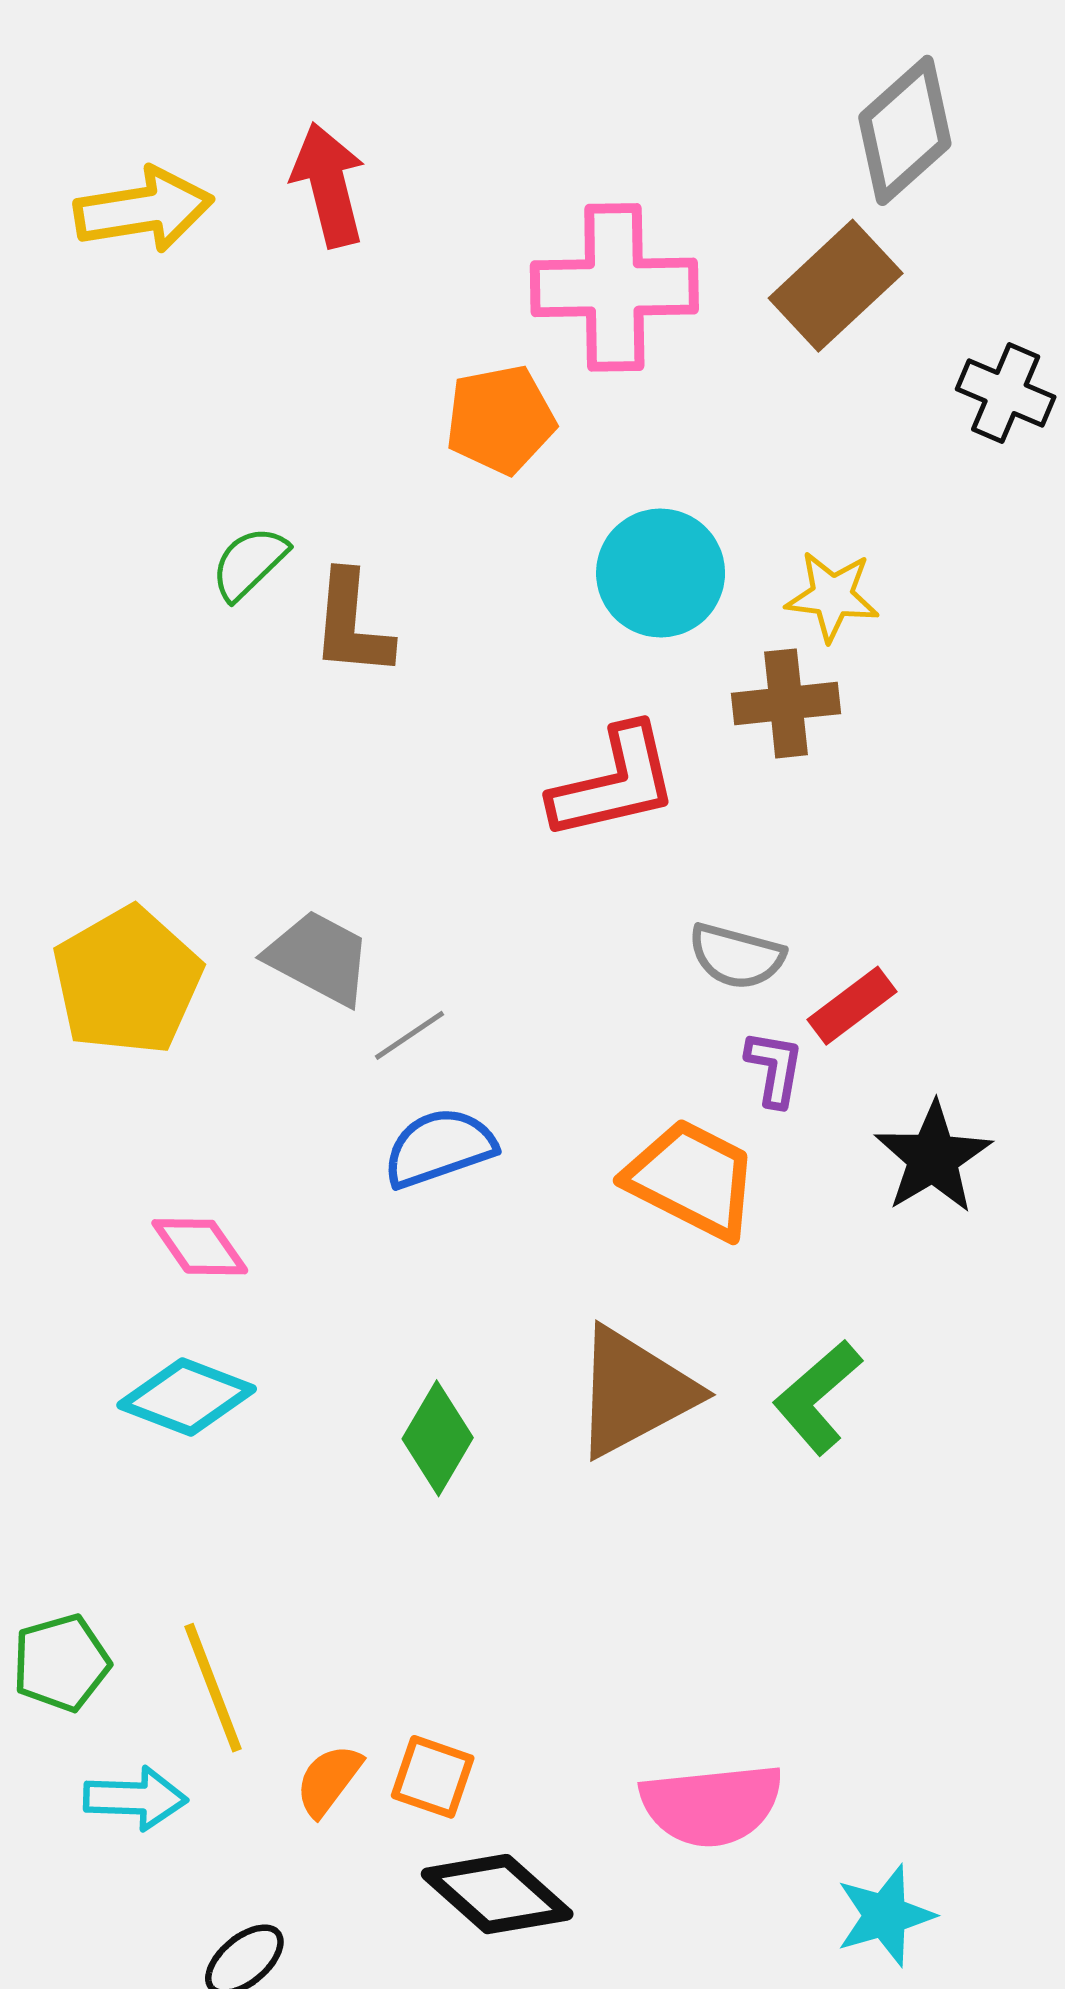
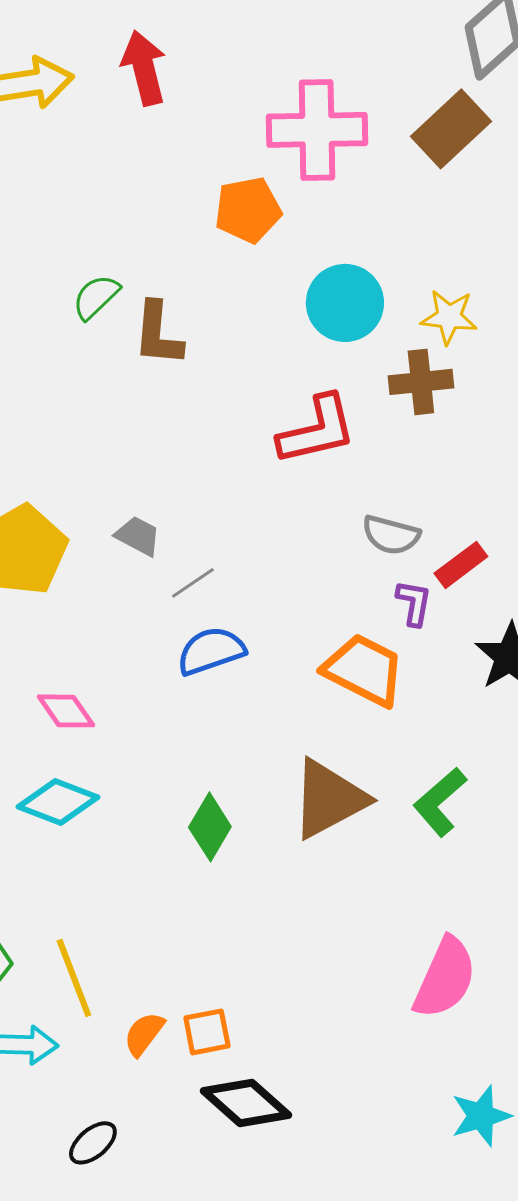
gray trapezoid: (319, 958) -> (138, 536), size x0.7
orange square: (433, 1777) -> (207, 1032), turned -30
pink semicircle: (712, 1805) -> (445, 978), moved, turned -60

